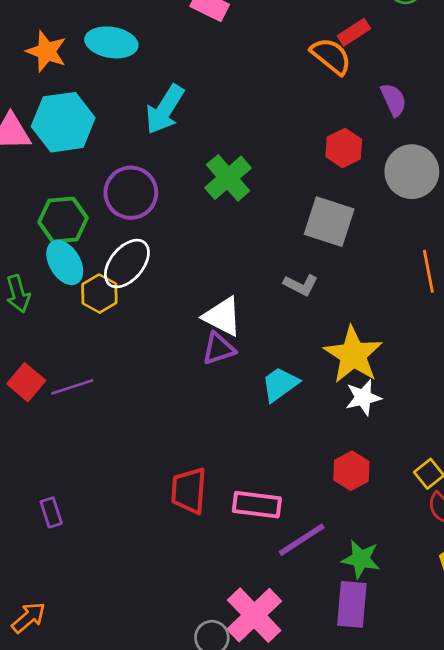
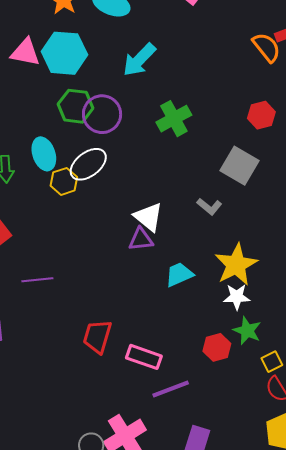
green hexagon: (63, 220) -> (76, 106), moved
purple line: (72, 387) -> (37, 280), moved
green star: (361, 559) -> (247, 331), moved

